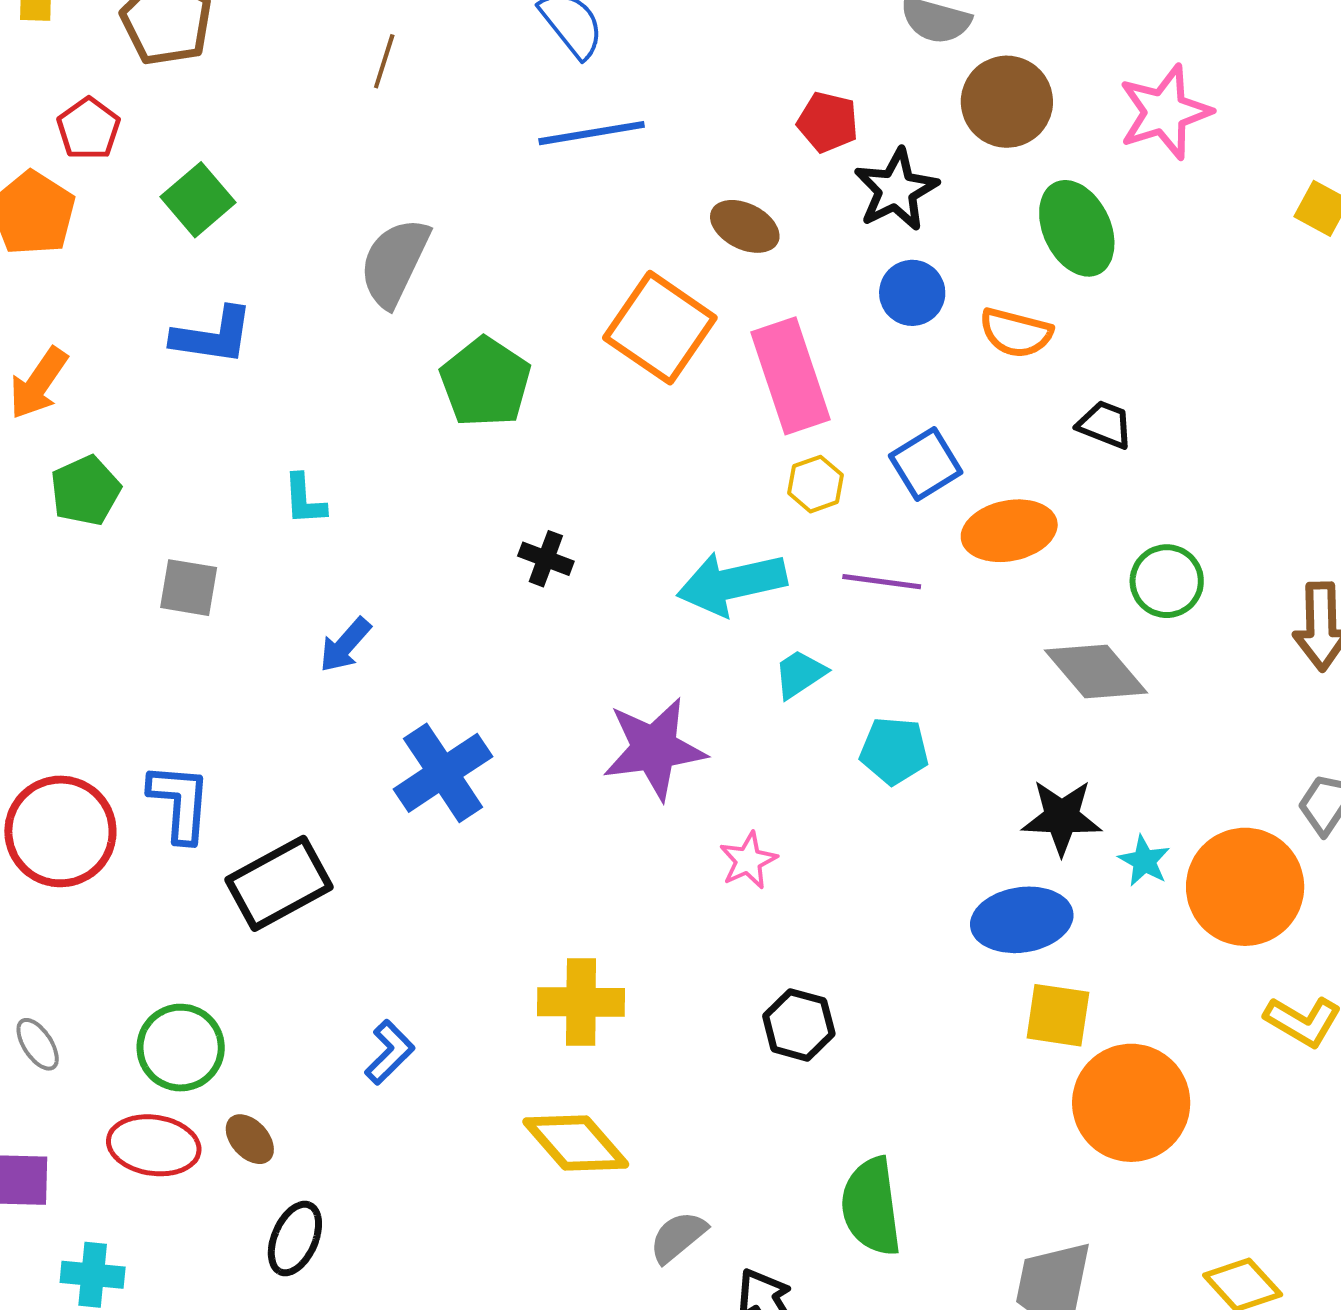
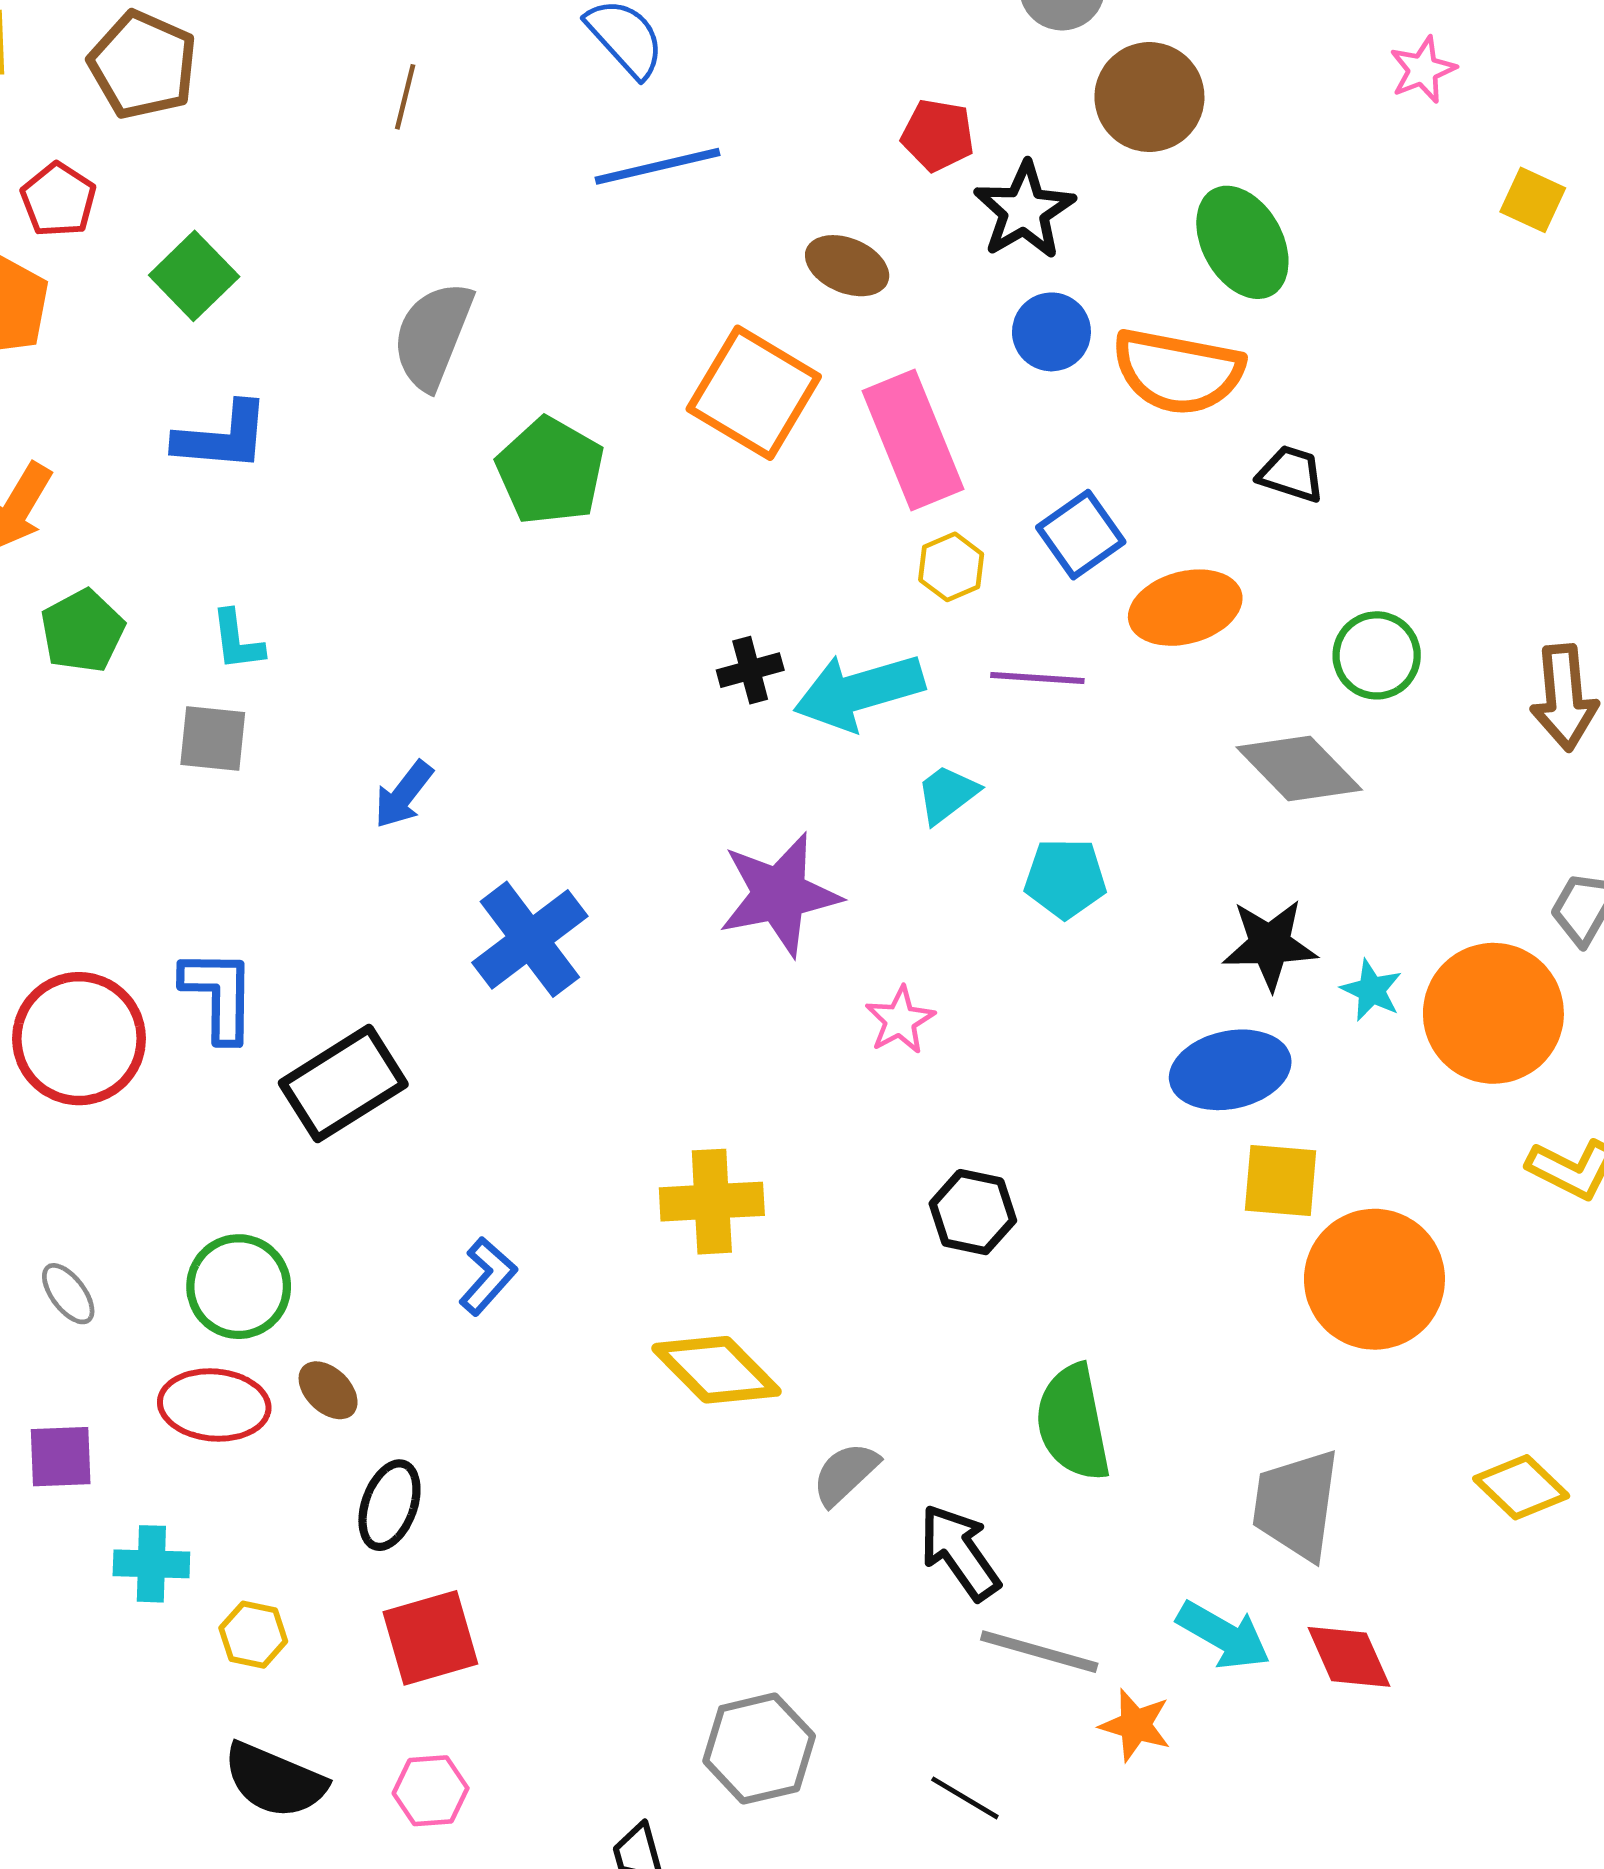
pink star: (1165, 112) -> (1423, 70), moved, size x0.6
orange semicircle: (1016, 333) -> (1178, 371), size x1.5
cyan L-shape: (304, 500) -> (237, 640), moved
black cross: (546, 559) -> (750, 670), moved, turned -32

